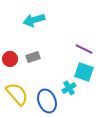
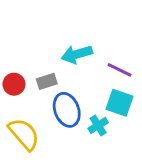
cyan arrow: (34, 20) -> (77, 54), moved
blue ellipse: (47, 101) -> (67, 110), moved

